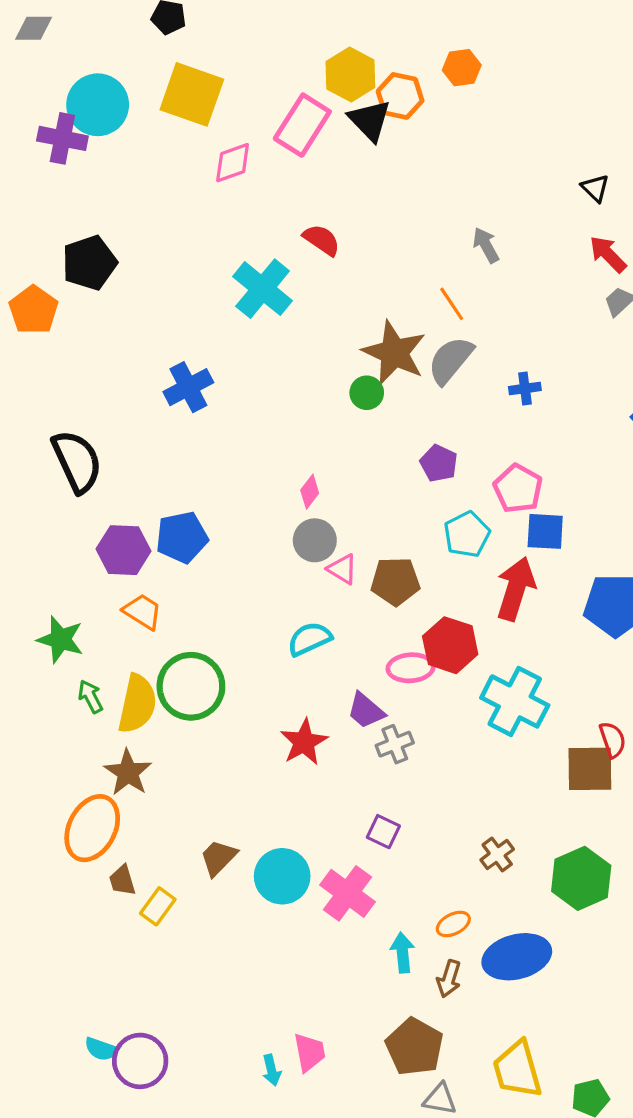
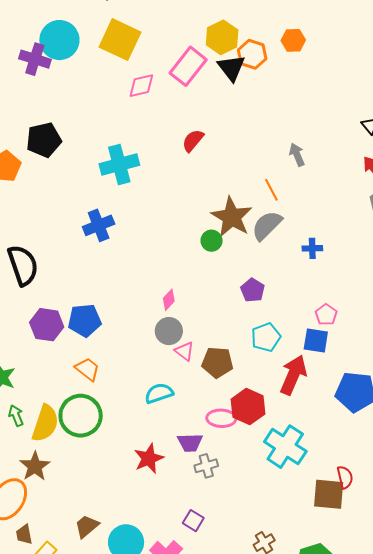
red semicircle: (322, 240) -> (193, 141), turned -90
cyan cross: (263, 289) -> (119, 165), moved, turned 30
pink pentagon: (518, 489) -> (326, 315), moved, size x0.7
orange trapezoid: (143, 612) -> (87, 369), moved
purple trapezoid: (366, 711) -> (190, 443), turned -48

